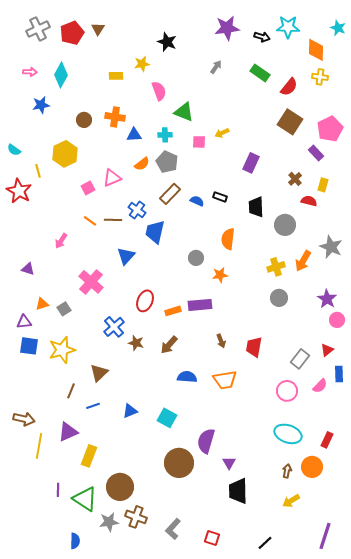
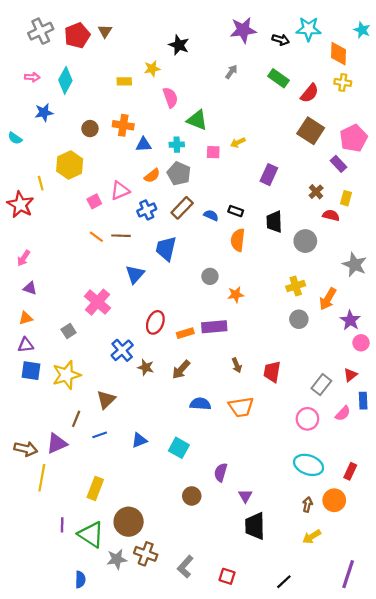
cyan semicircle: (14, 150) -> (15, 138), moved
blue cross: (137, 210) -> (147, 210), moved, turned 30
orange semicircle: (228, 239) -> (238, 240), moved
pink arrow: (61, 241) -> (24, 258), moved
orange arrow: (303, 261) -> (328, 299), moved
orange triangle: (42, 304) -> (26, 318), moved
purple triangle: (68, 432) -> (57, 443), moved
purple semicircle: (206, 441) -> (221, 472), size x0.7
brown circle: (179, 463) -> (192, 496), size x0.6

